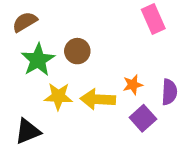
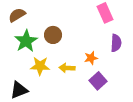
purple semicircle: (169, 92) -> (116, 43), moved
yellow arrow: (98, 99) -> (67, 68), size x0.7

